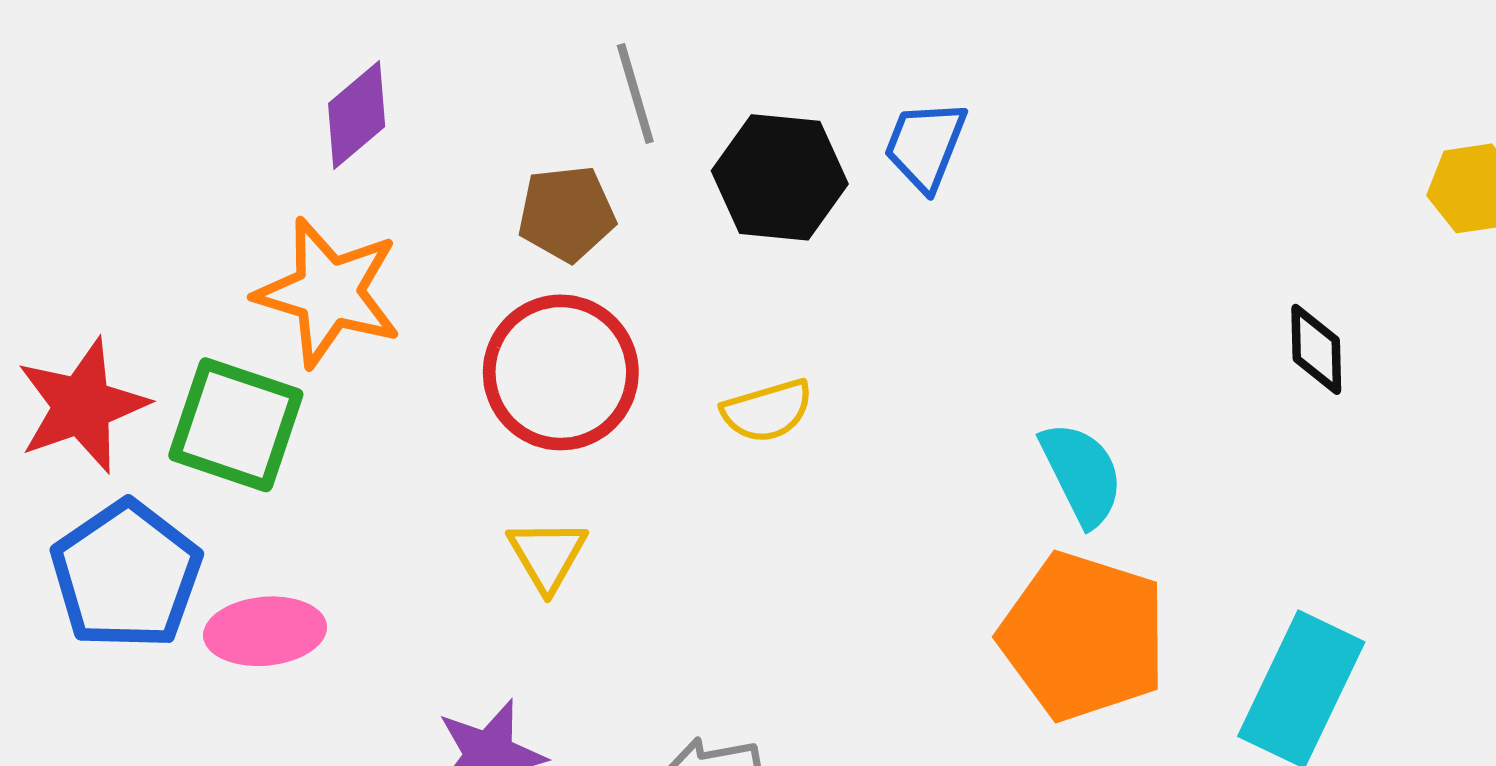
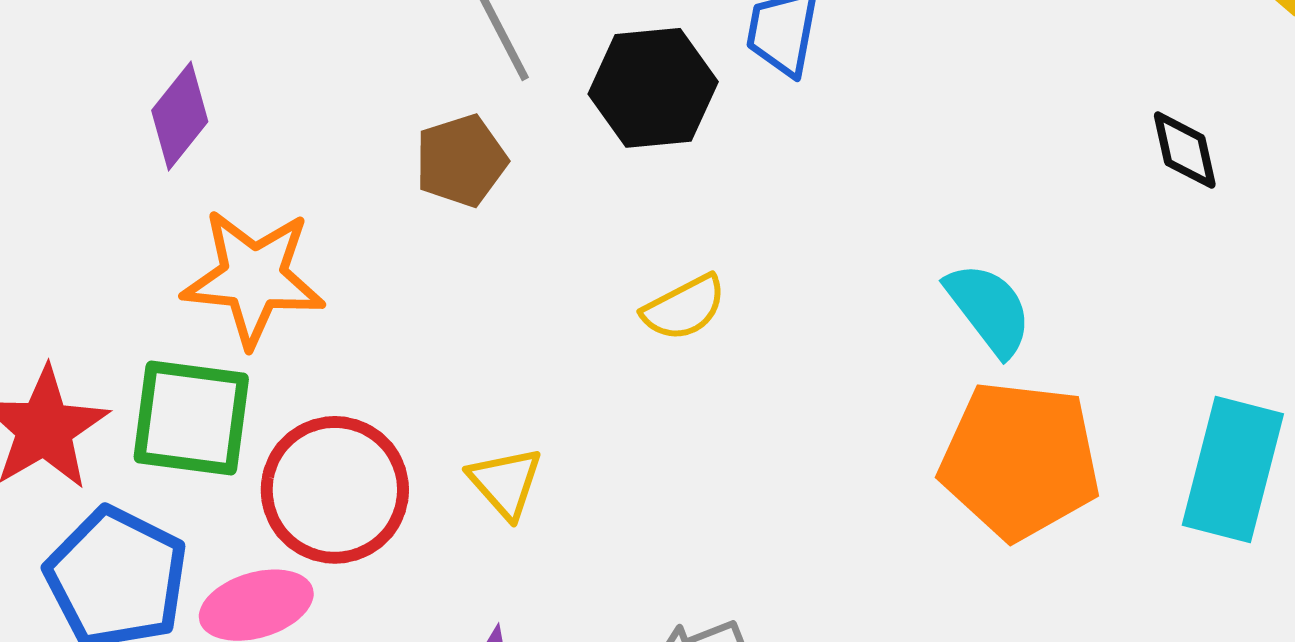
purple diamond: (357, 115) -> (180, 116), moved
red circle: (561, 372) -> (335, 490), moved

